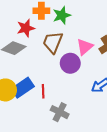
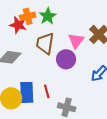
red star: (26, 28) -> (18, 25), moved, turned -30
blue rectangle: (23, 88) -> (27, 92), turned -45

